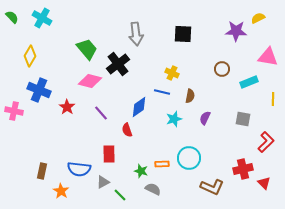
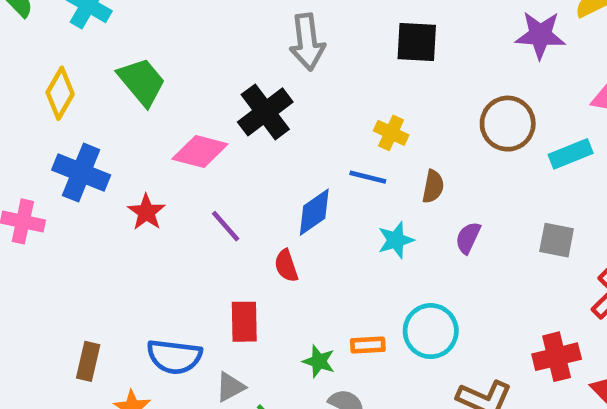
green trapezoid: (87, 49) -> (142, 82), moved
brown circle: (222, 69) -> (508, 124), size x1.5

